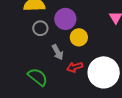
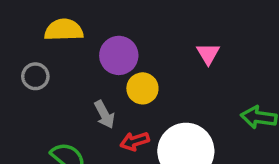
gray circle: (40, 28) -> (35, 76), moved

